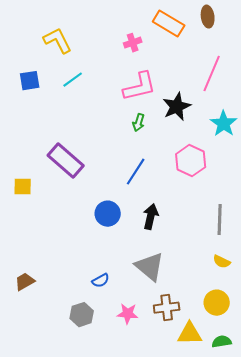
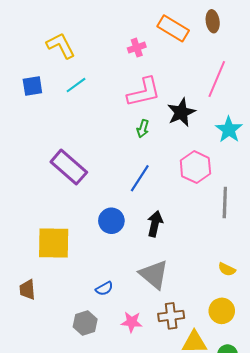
yellow square: (23, 187) -> (54, 243), moved, size x1.8
gray line: (220, 220) -> (225, 203), moved
brown trapezoid: (25, 282) -> (27, 290), turned -65

